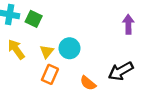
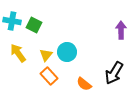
black arrow: (121, 71) -> (114, 73), turned -30
orange rectangle: (50, 74) -> (49, 76), turned -66

